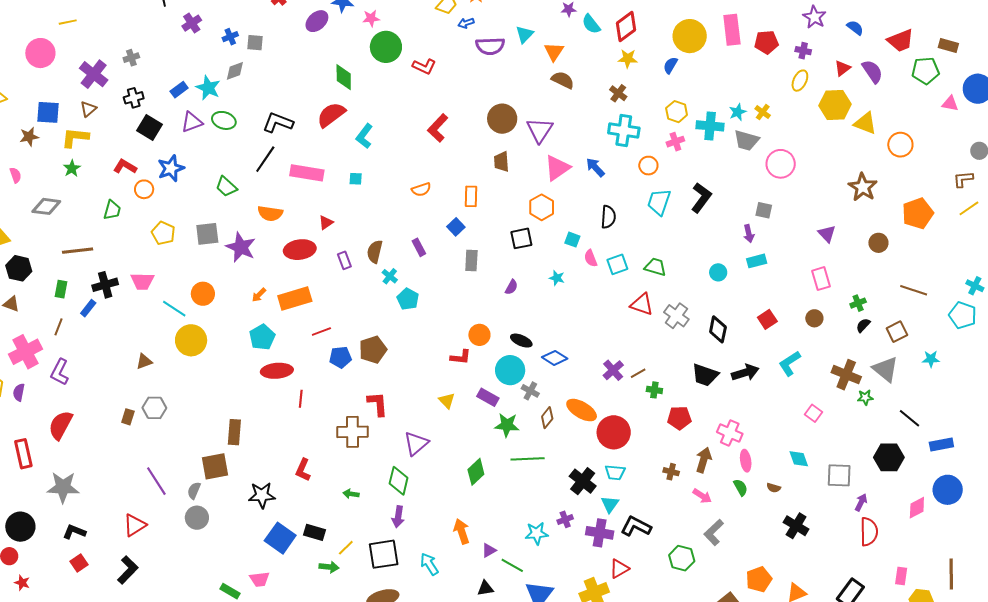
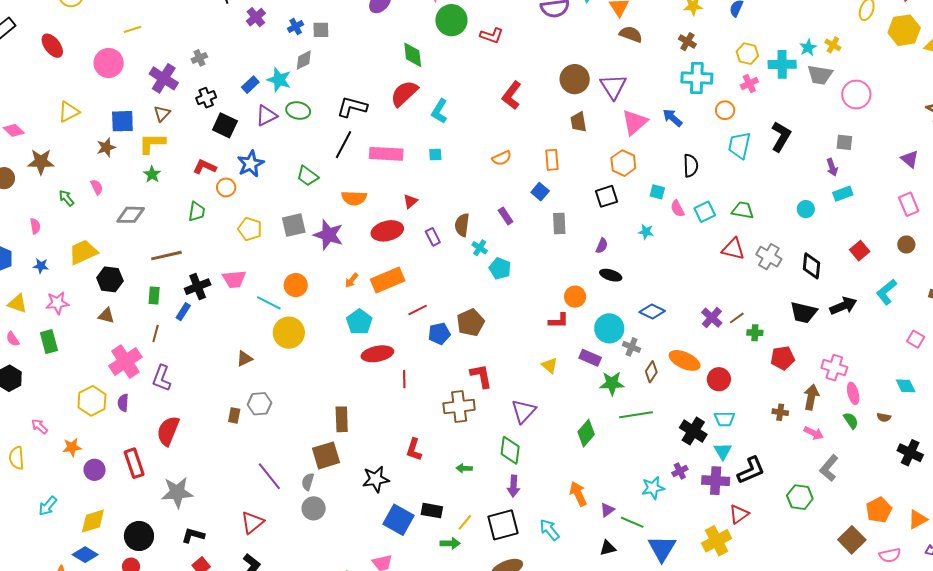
black ellipse: (521, 341) -> (611, 275), moved
red circle: (614, 432) -> (719, 379), size x0.7
black L-shape: (636, 526) -> (751, 470), turned 136

